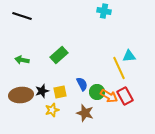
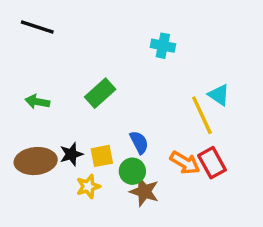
cyan cross: (104, 11) -> (163, 46), moved
cyan triangle: (129, 56) -> (219, 95), turned 40
green circle: (97, 92) -> (132, 171), moved

